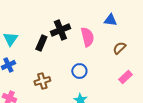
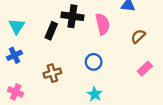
black cross: (60, 30) -> (72, 16), turned 30

